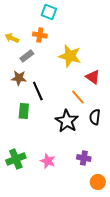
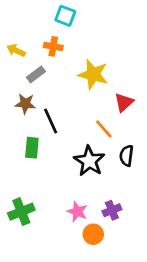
red triangle: (93, 77) -> (124, 102), turned 42
purple cross: (84, 158) -> (112, 210), turned -32
pink star: (48, 161) -> (77, 212), moved
orange circle: (98, 182) -> (93, 234), moved

